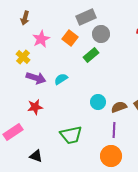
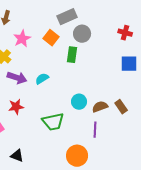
green rectangle: (91, 55) -> (72, 55), turned -42
green trapezoid: (71, 135) -> (53, 122), moved
orange circle: (111, 156) -> (77, 156), moved

